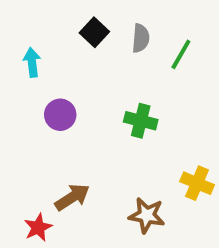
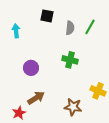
black square: (94, 32) -> (47, 16), turned -32
gray semicircle: (141, 38) -> (70, 28), moved
purple circle: (60, 115) -> (31, 68), moved

